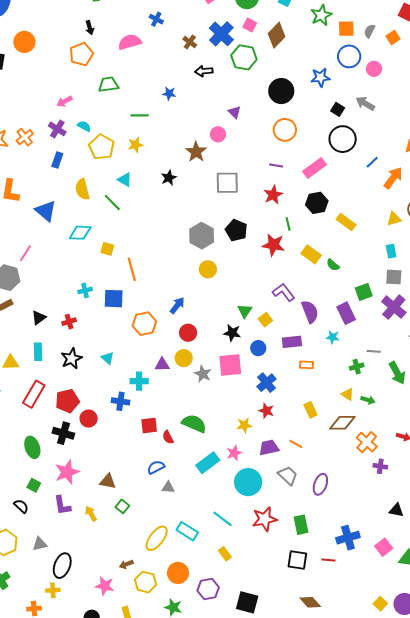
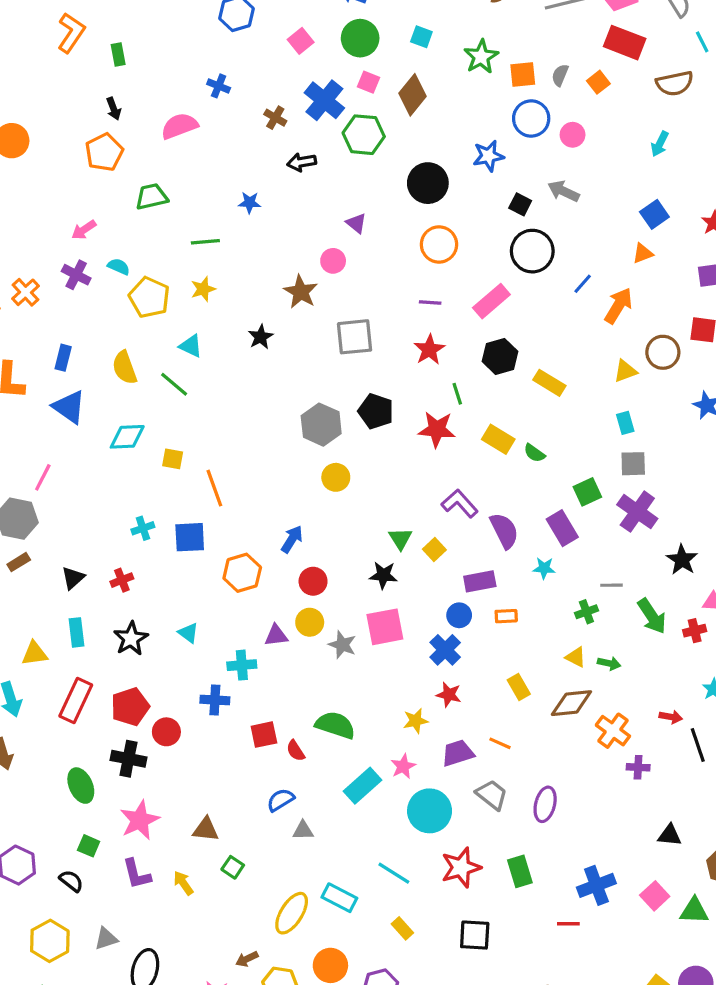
blue rectangle: (57, 160) -> (63, 358), moved
blue circle: (258, 348) -> (459, 615), moved
black square: (297, 560) -> (475, 935), moved

